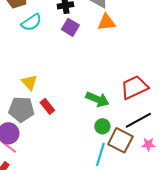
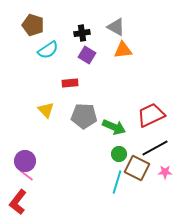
red rectangle: (47, 106) -> (70, 83), moved, turned -56
gray pentagon: (21, 109) -> (84, 116), moved

